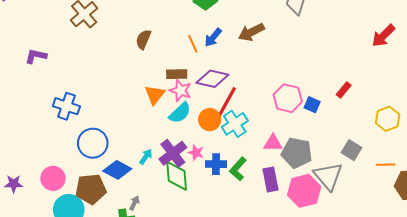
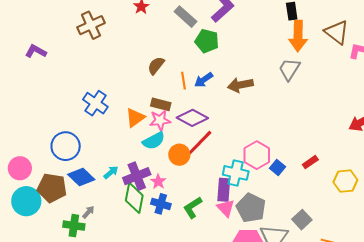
brown semicircle: (143, 39) -> (156, 66), moved
pink star: (180, 90) -> (160, 120), turned 30
blue cross: (66, 106) -> (95, 103), moved
yellow hexagon: (388, 119) -> (345, 181), moved
cyan cross: (235, 124) -> (236, 173), moved, turned 30
pink triangle: (273, 143) -> (226, 208), moved, turned 30
blue cross: (216, 164) -> (161, 204), moved
purple rectangle: (270, 179) -> (224, 190), moved

